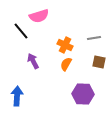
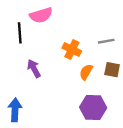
black line: (21, 31) -> (20, 33), turned 36
orange semicircle: (66, 64) -> (86, 72), moved

